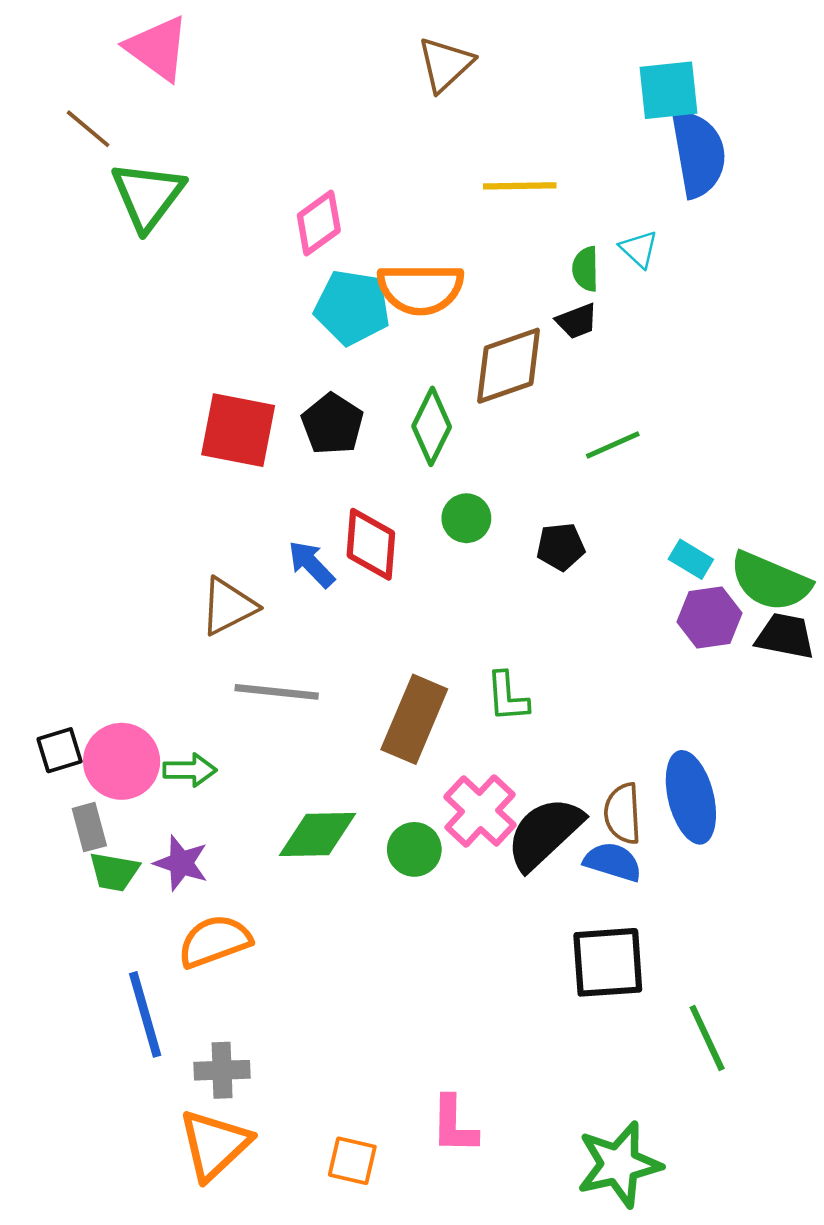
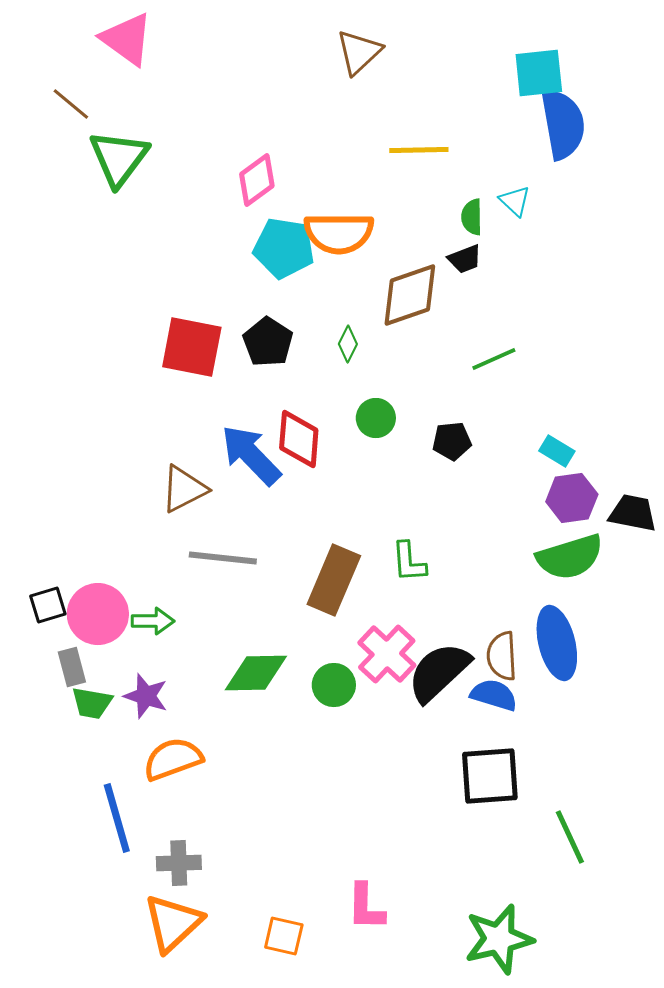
green diamond: (432, 426) -> (348, 344), size x0.6
blue arrow: (311, 564) -> (251, 455), size x1.6
green semicircle: (770, 581) -> (570, 557), moved, turned -40

